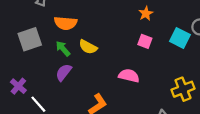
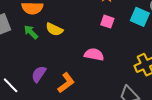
purple semicircle: (64, 72) -> (39, 74), moved

